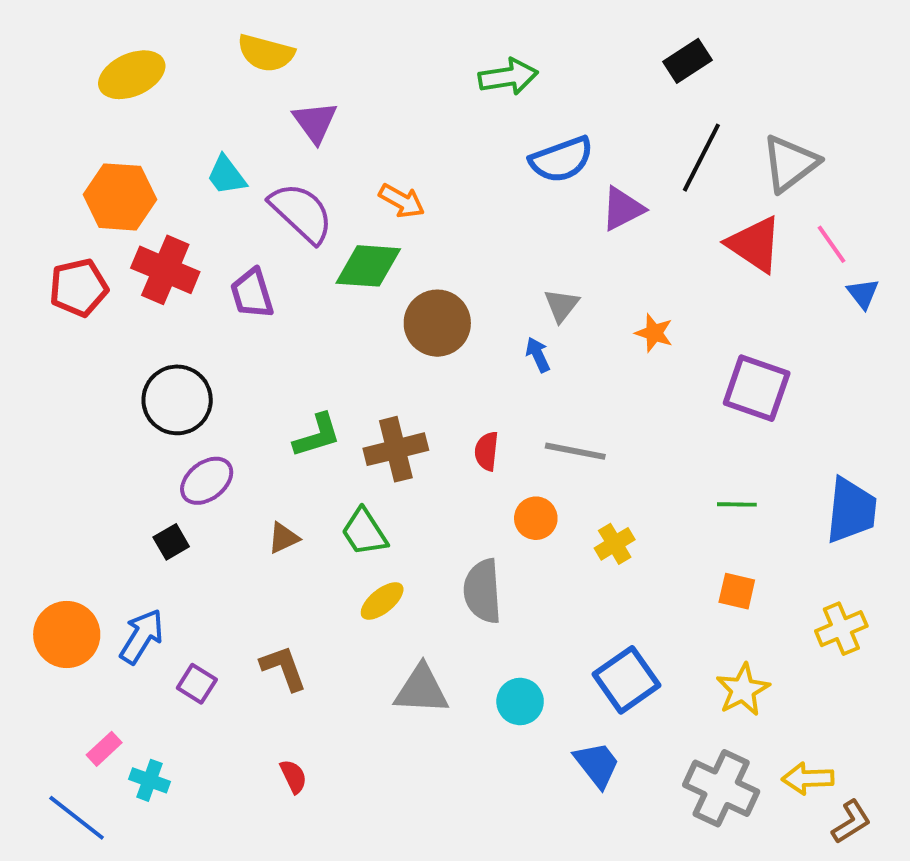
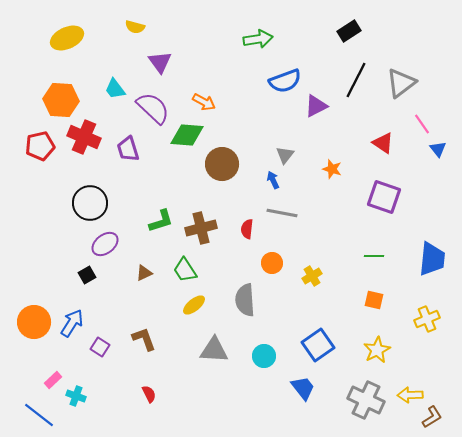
yellow semicircle: (266, 53) -> (135, 27), size x0.7
red triangle: (755, 244) -> (383, 143), moved, size x0.7
gray line: (575, 451) -> (282, 213), moved

